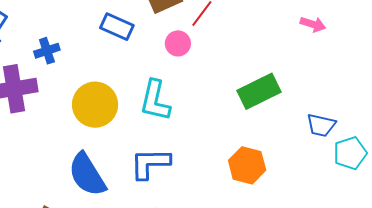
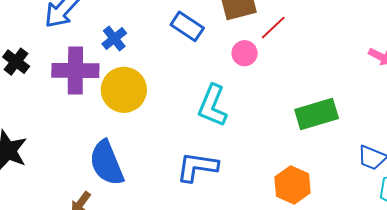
blue cross: (47, 51) -> (114, 39), turned -30
yellow circle: (95, 105) -> (124, 90), moved
blue semicircle: (87, 175) -> (107, 163), moved

